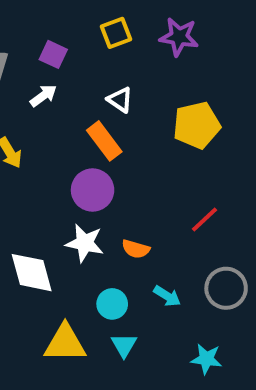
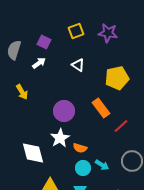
orange rectangle: (104, 141) -> (101, 108), moved
white star: (85, 243) -> (60, 138), turned 30
orange semicircle: (136, 249) -> (80, 148), moved
cyan circle: (112, 304) -> (83, 168), moved

